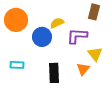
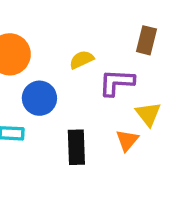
blue circle: (42, 37) -> (39, 98), moved

